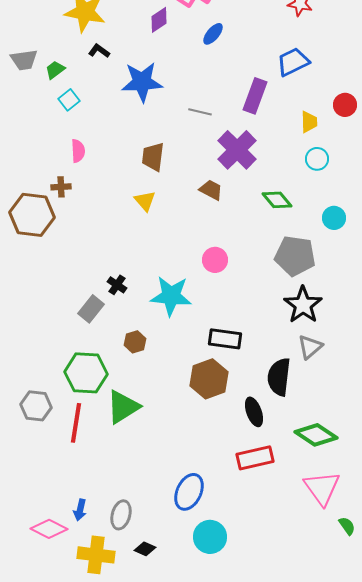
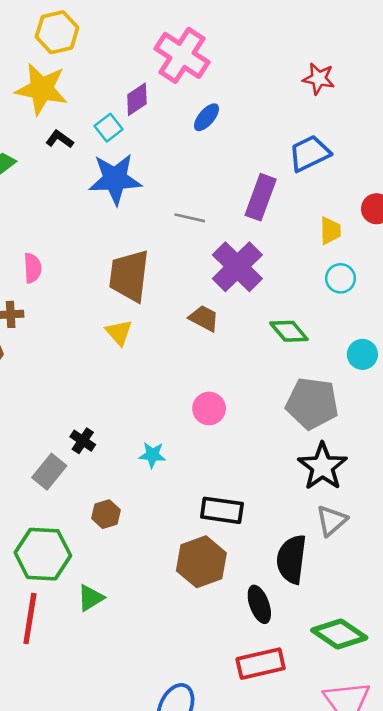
cyan square: (69, 100) -> (109, 128), moved
brown trapezoid: (153, 157) -> (129, 276), size x1.4
cyan star: (171, 296) -> (152, 455), size x0.5
green triangle: (123, 407) -> (91, 598), size x0.6

